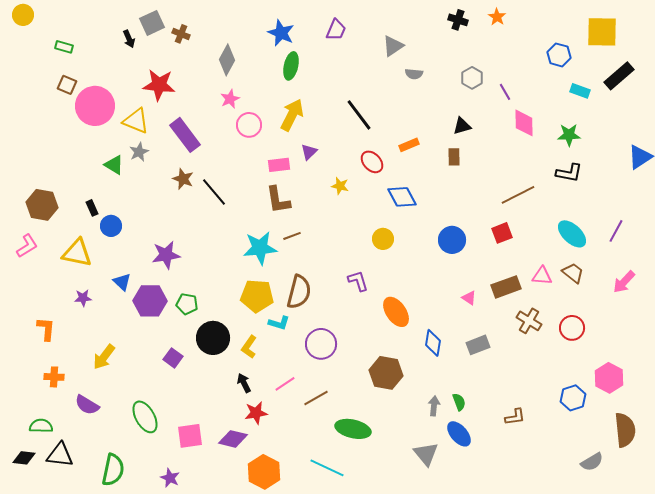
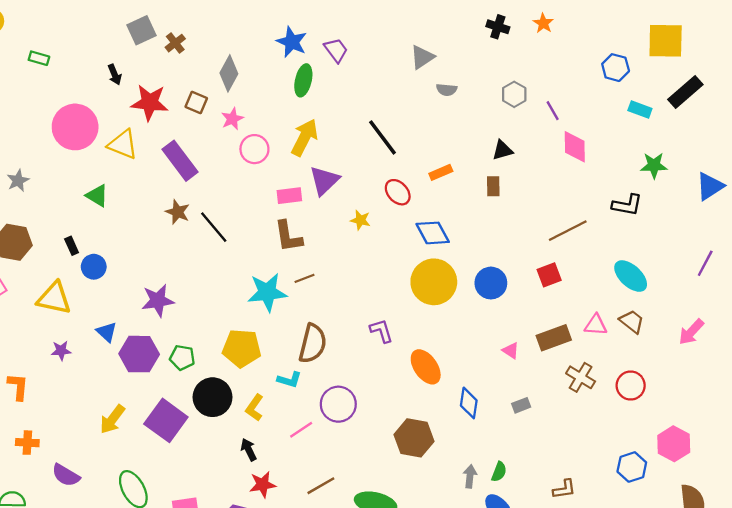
purple trapezoid: (336, 30) -> (336, 50), moved, turned -60
brown cross: (181, 34) -> (175, 43), turned 30
black arrow: (129, 39) -> (115, 75), moved
brown square: (67, 85) -> (196, 102), moved
green star: (569, 135) -> (654, 165), moved
gray star: (139, 152) -> (18, 181), moved
purple triangle: (309, 152) -> (324, 181), size x1.6
purple line: (616, 231) -> (705, 263), moved
yellow circle: (383, 239) -> (434, 282), moved, size x1.8
yellow pentagon: (257, 296) -> (242, 348), moved
gray rectangle: (478, 345) -> (521, 405), size x0.7
yellow arrow: (104, 357) -> (112, 419), moved
purple square: (173, 358) -> (166, 420), size x1.8
pink line: (285, 384) -> (301, 430), moved
brown line: (316, 398) -> (321, 486), moved
green semicircle: (459, 402) -> (499, 472), turned 42

